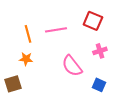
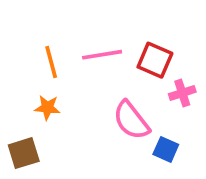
red square: (93, 21) -> (155, 60), moved
blue square: (99, 85) -> (166, 149), moved

